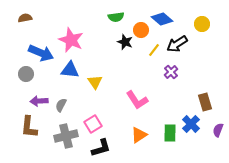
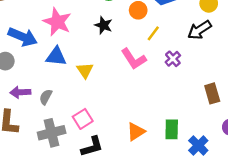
black star: (125, 42) -> (104, 25), moved
black arrow: (177, 44) -> (199, 30), moved
pink L-shape: (137, 100) -> (134, 59), moved
blue cross: (191, 124) -> (198, 145), moved

